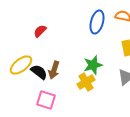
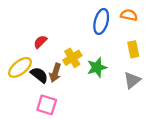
red semicircle: (40, 31) -> (40, 42), moved
yellow cross: (86, 82) -> (72, 58), moved

